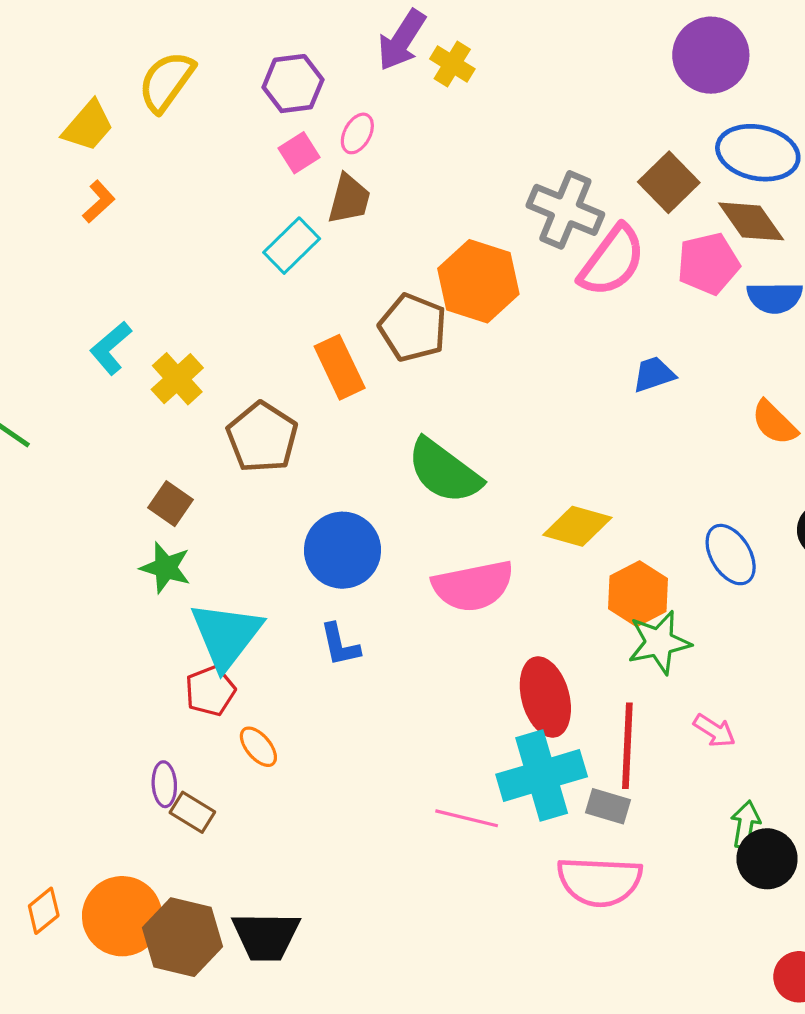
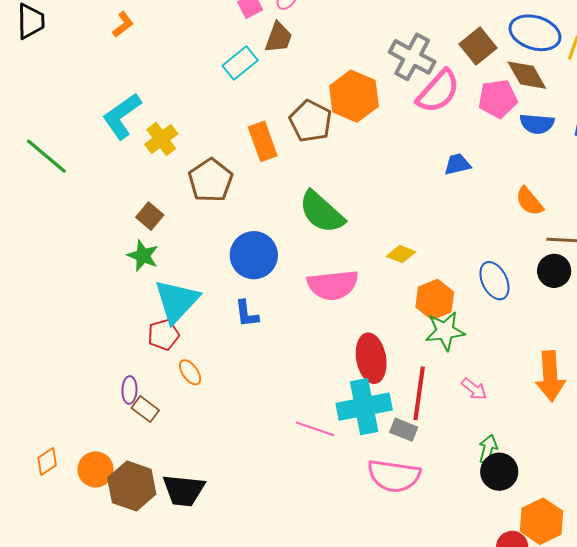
cyan L-shape: (111, 348) -> (122, 116), size x1.4
yellow diamond: (577, 526) -> (401, 254), size x0.7
orange circle: (122, 916) -> (95, 469), size x0.7

